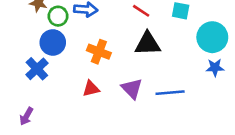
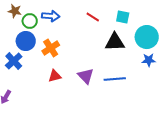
black triangle: (148, 44) -> (115, 42), moved
orange cross: (99, 52) -> (51, 48), moved, turned 36

